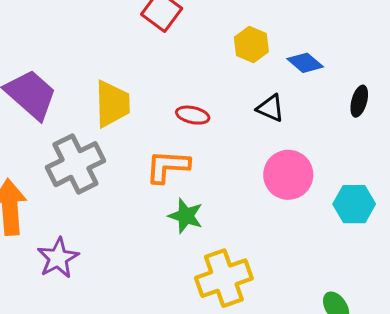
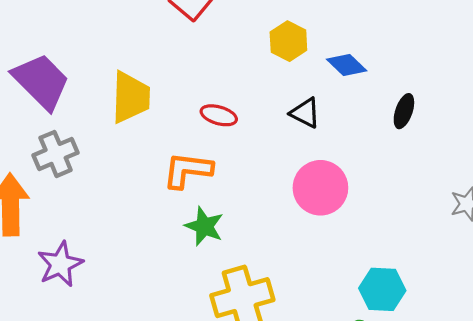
gray cross: (75, 164) -> (56, 154), moved, size x0.7
cyan hexagon: (354, 204) -> (382, 289), moved

